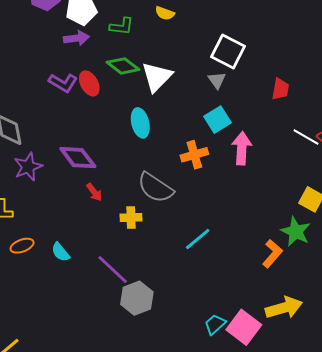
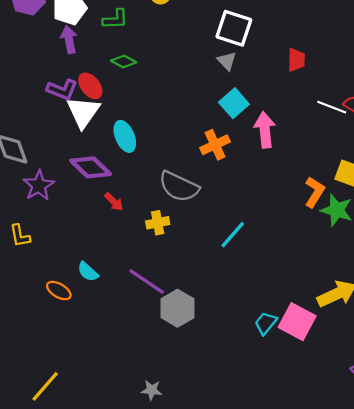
purple arrow: (76, 38) -> (69, 40), turned -85
green diamond: (123, 66) -> (124, 61), size x0.7
white triangle: (157, 77) -> (83, 112), moved
cyan ellipse: (140, 123) -> (125, 136), moved
orange ellipse: (22, 246) -> (59, 291), moved, turned 60
orange L-shape: (272, 254) -> (315, 192), moved

